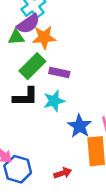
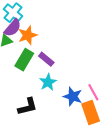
purple rectangle: (59, 73) -> (46, 59), turned 42
black L-shape: (25, 97) -> (28, 107), moved

